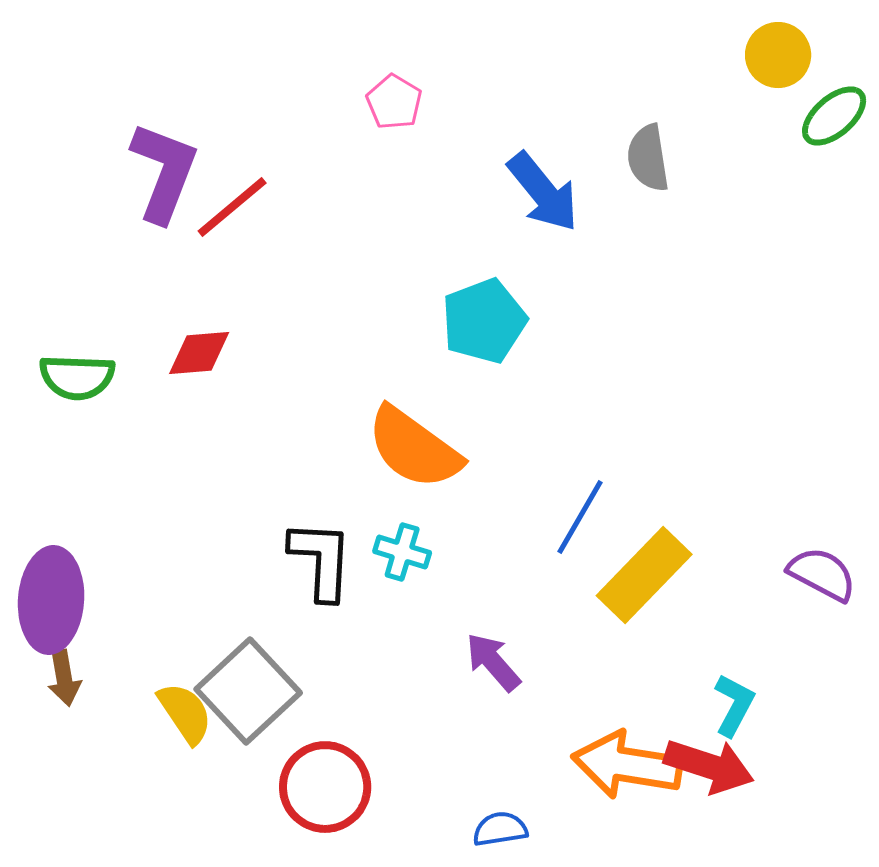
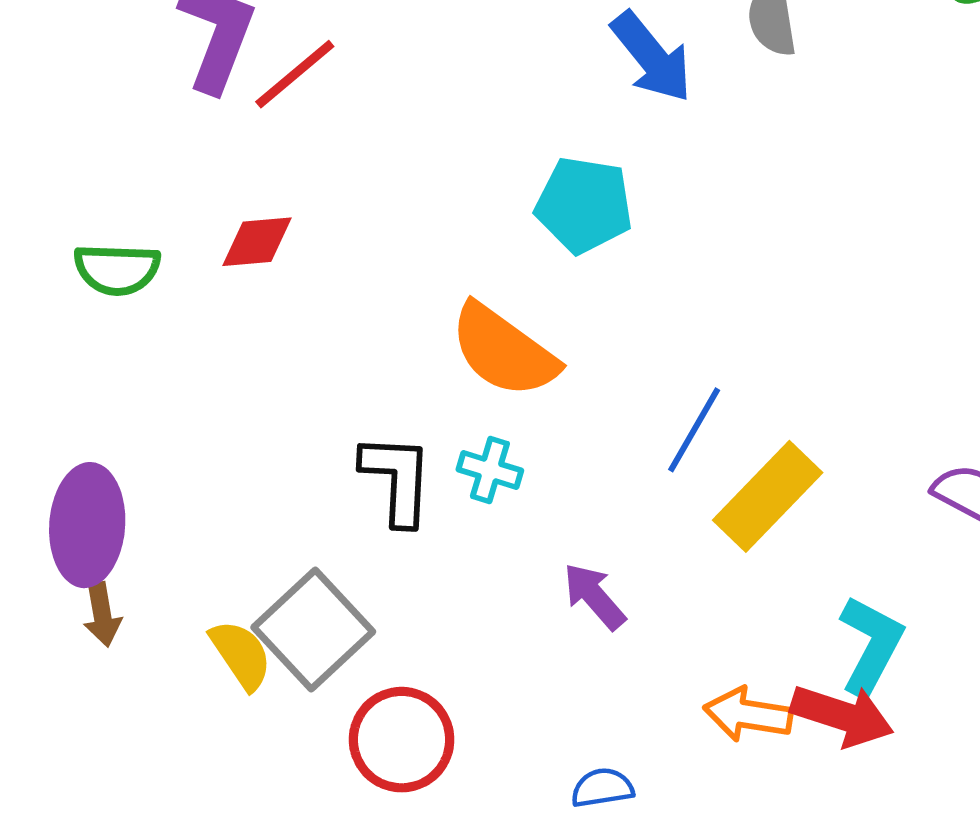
cyan pentagon: (484, 321) -> (584, 205), turned 30
cyan L-shape: (734, 705) -> (871, 646), size x1.4
orange arrow: (627, 765) -> (748, 714), size x0.7

